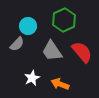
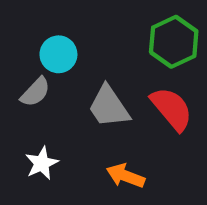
green hexagon: (64, 20) -> (174, 42), moved
white star: (32, 78) -> (42, 163), moved

